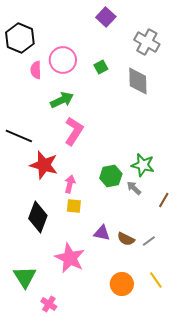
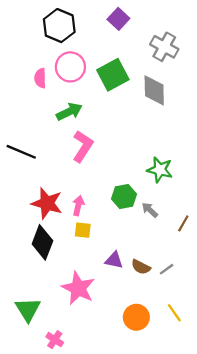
black hexagon: (20, 38) -> (59, 26), moved
green square: (101, 67) -> (113, 75), size x2.0
red star: (44, 165) -> (47, 203), moved
green star: (143, 165) -> (160, 170), moved

